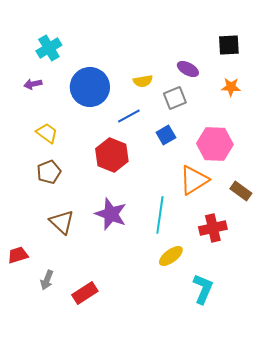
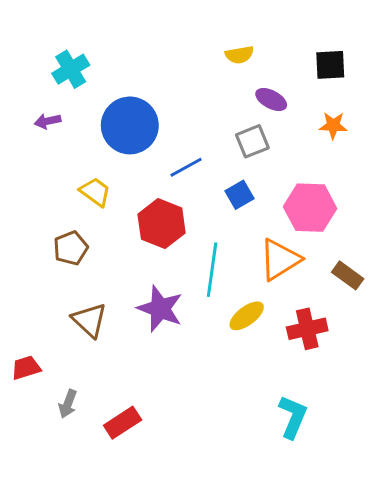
yellow semicircle: (143, 81) -> (239, 55), moved
yellow trapezoid: (47, 133) -> (95, 192), moved
cyan line: (160, 215) -> (212, 270), moved
yellow ellipse: (171, 256) -> (247, 316), moved

